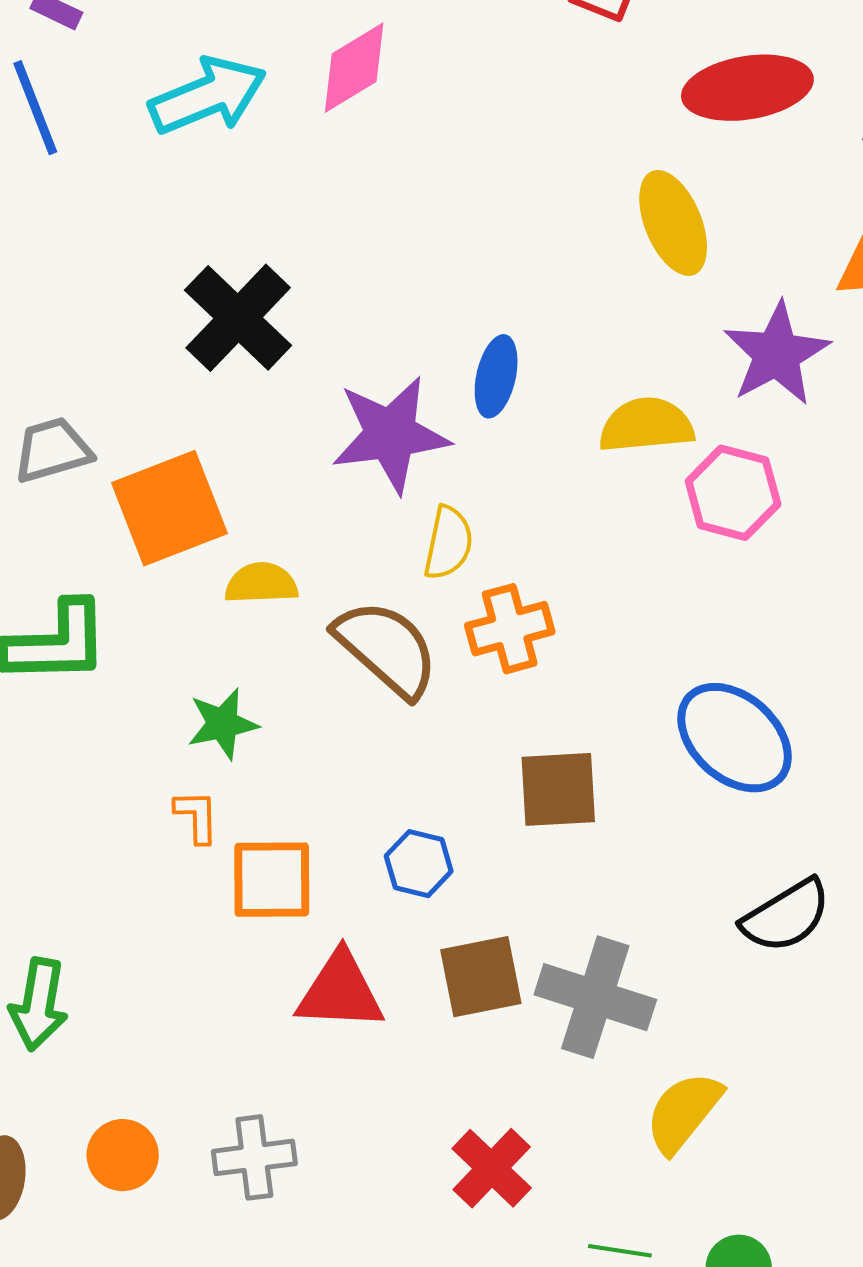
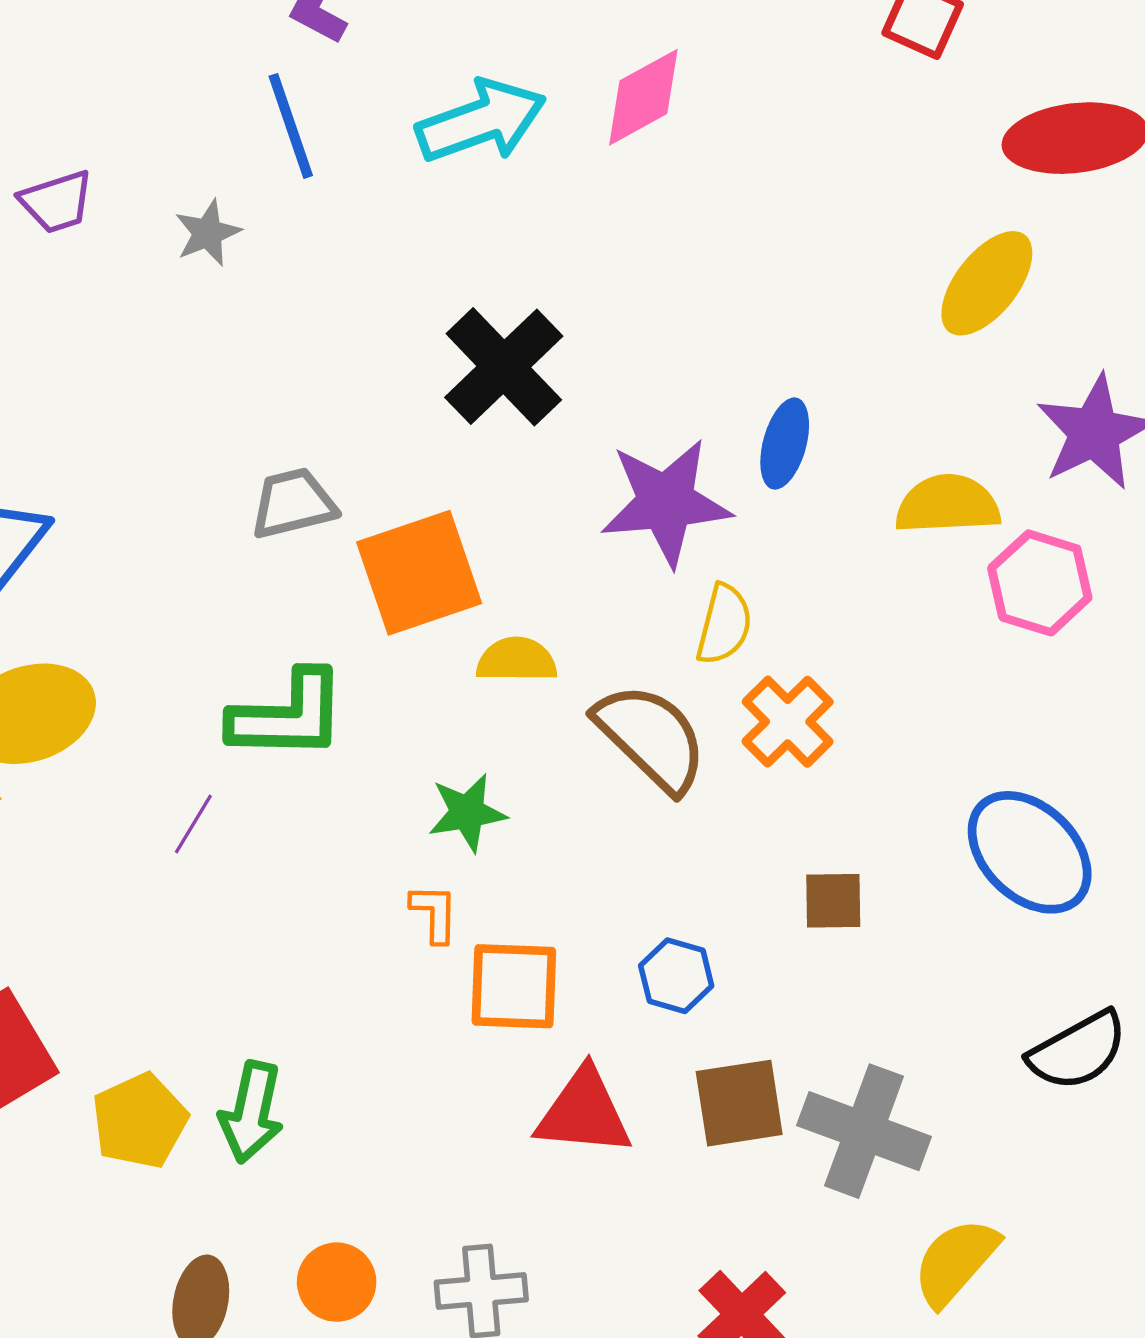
yellow ellipse: (673, 223) -> (987, 283), turned 58
orange cross: (510, 629) -> (788, 722), turned -32
brown square: (558, 789) -> (833, 901), size x0.7

